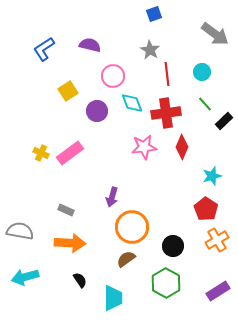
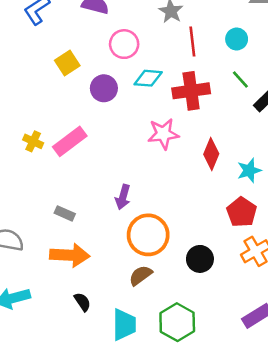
cyan diamond: (132, 103) -> (148, 78), turned -65
red diamond: (182, 147) -> (211, 154), moved
green hexagon: (166, 283) -> (177, 322), moved

